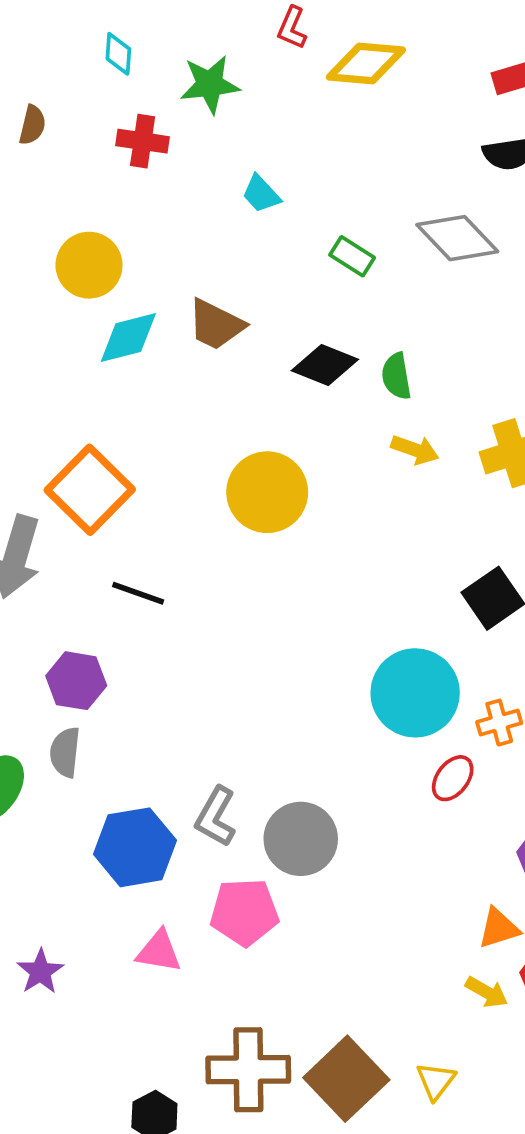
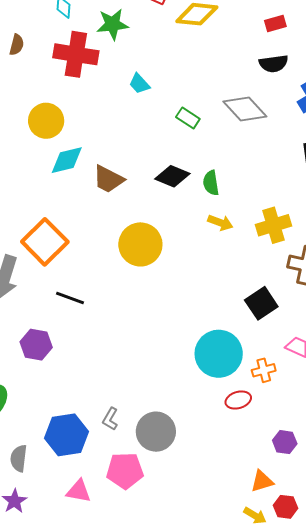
red cross: (143, 141) -> (76, 54), size x1.6
brown trapezoid: (216, 325) -> (108, 179), moved
gray semicircle: (65, 752) -> (19, 458), moved
red ellipse: (453, 778) -> (238, 400), turned 35
gray L-shape: (216, 817) -> (110, 419), size x0.7

